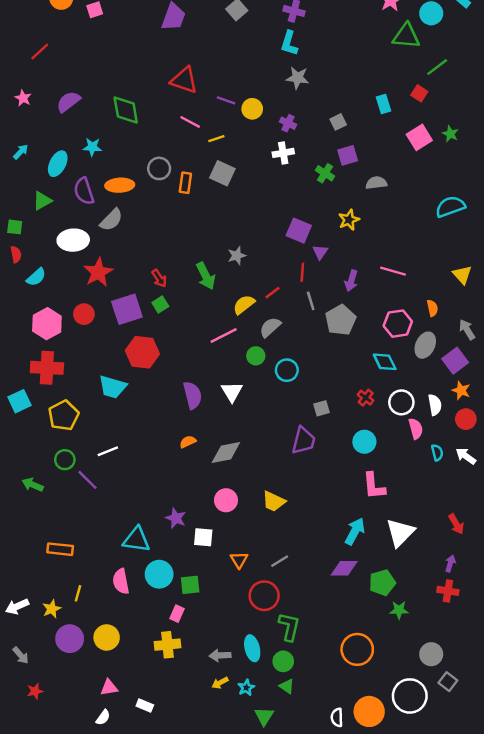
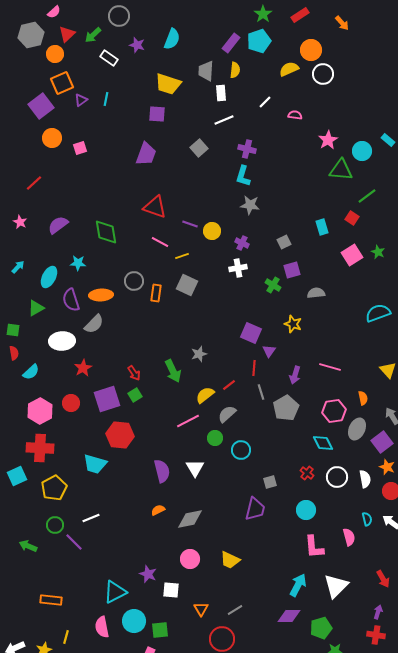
yellow star: (349, 220) -> (293, 324), turned -30
red star: (98, 272) -> (83, 368), size x0.7
pink semicircle: (416, 429) -> (349, 537), moved
cyan triangle: (136, 540) -> (115, 592), turned -35

